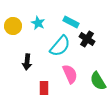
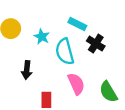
cyan star: (38, 23) -> (42, 37), moved
cyan semicircle: (60, 46) -> (65, 52), turned 125

